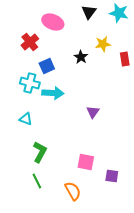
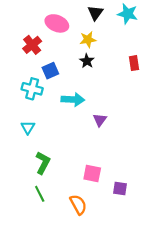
yellow star: (103, 44) -> (88, 39), moved
cyan arrow: (53, 93) -> (73, 100), moved
cyan triangle: (26, 119) -> (28, 127), turned 40

